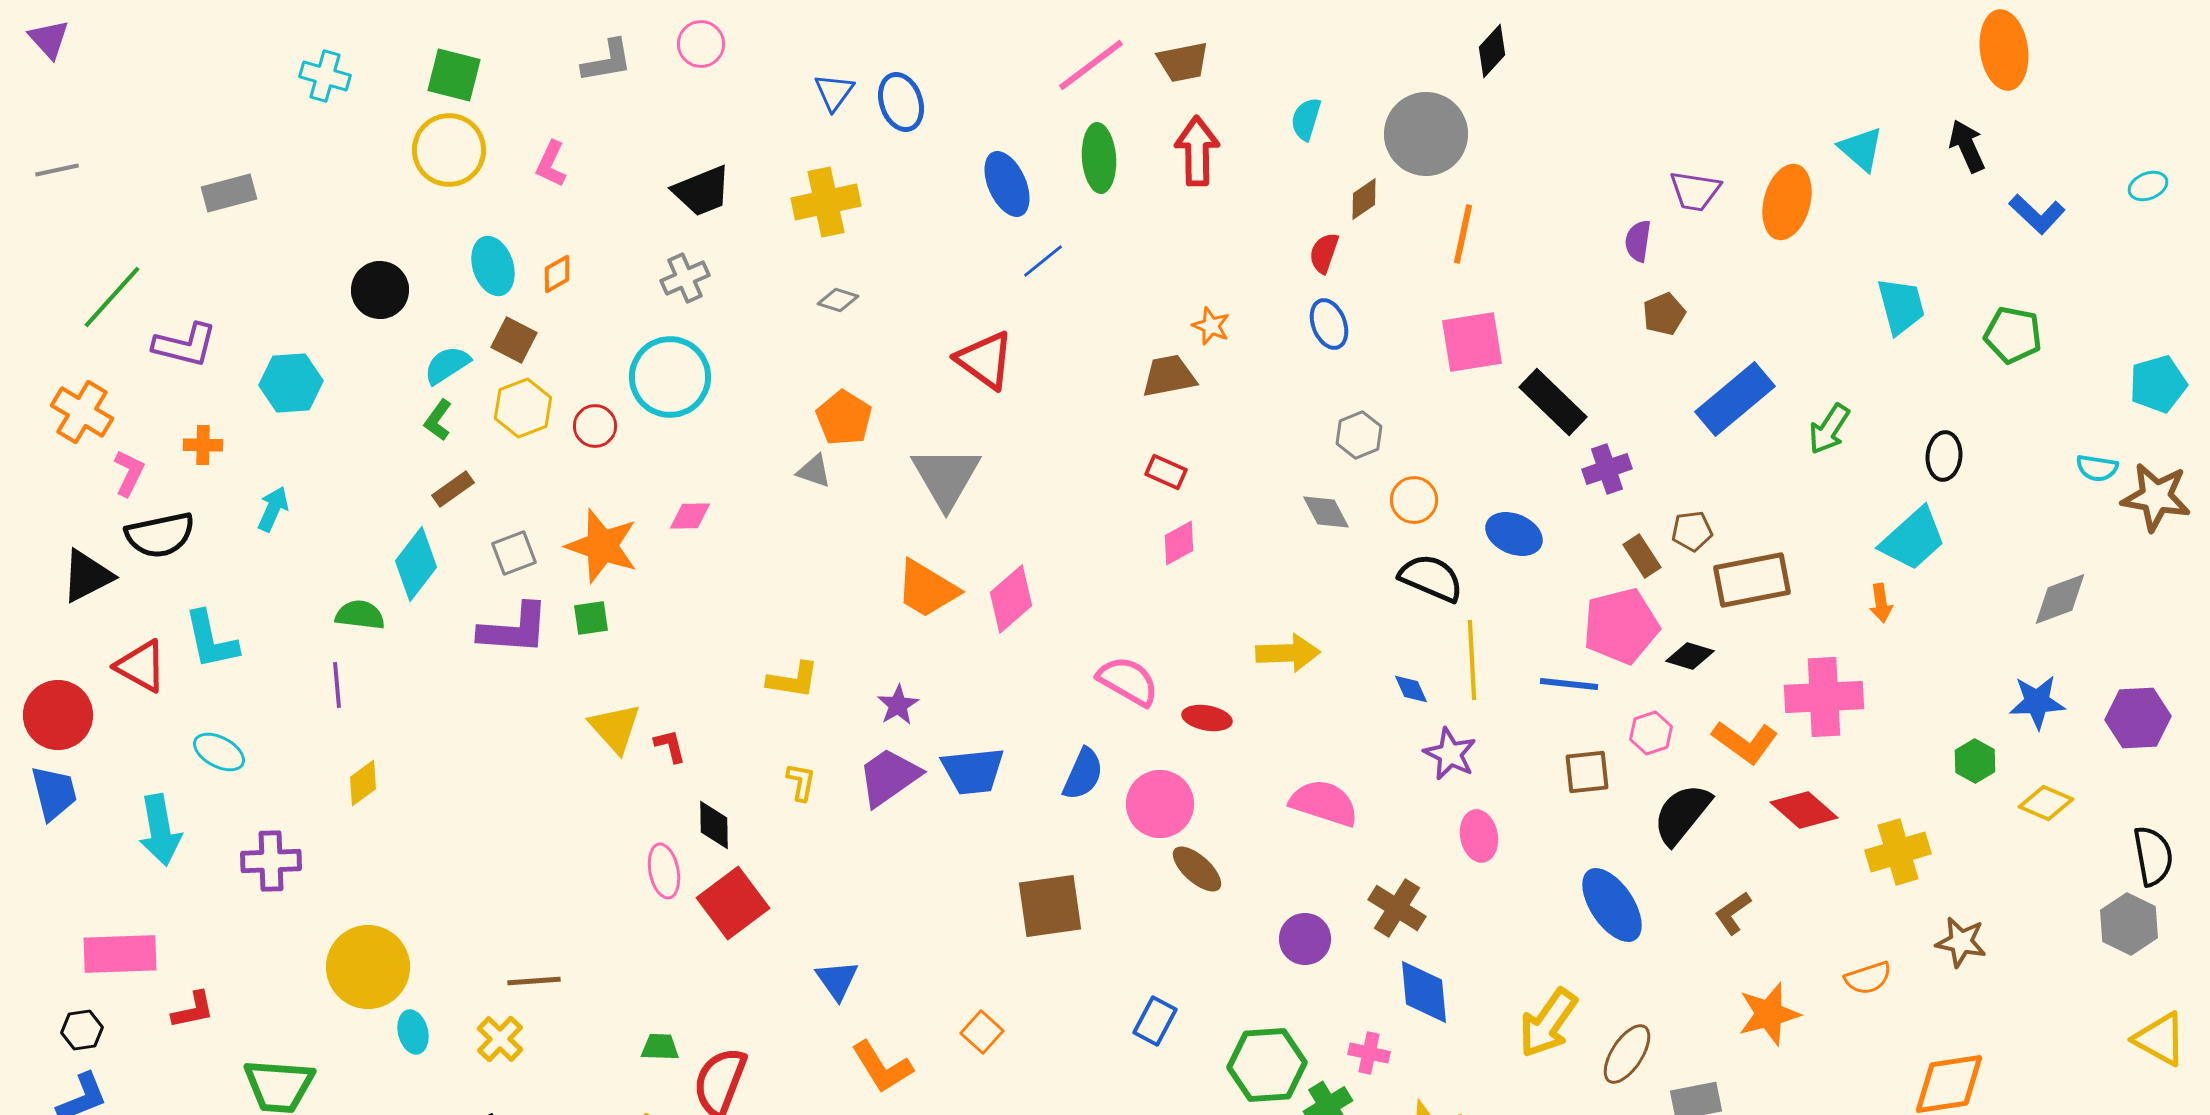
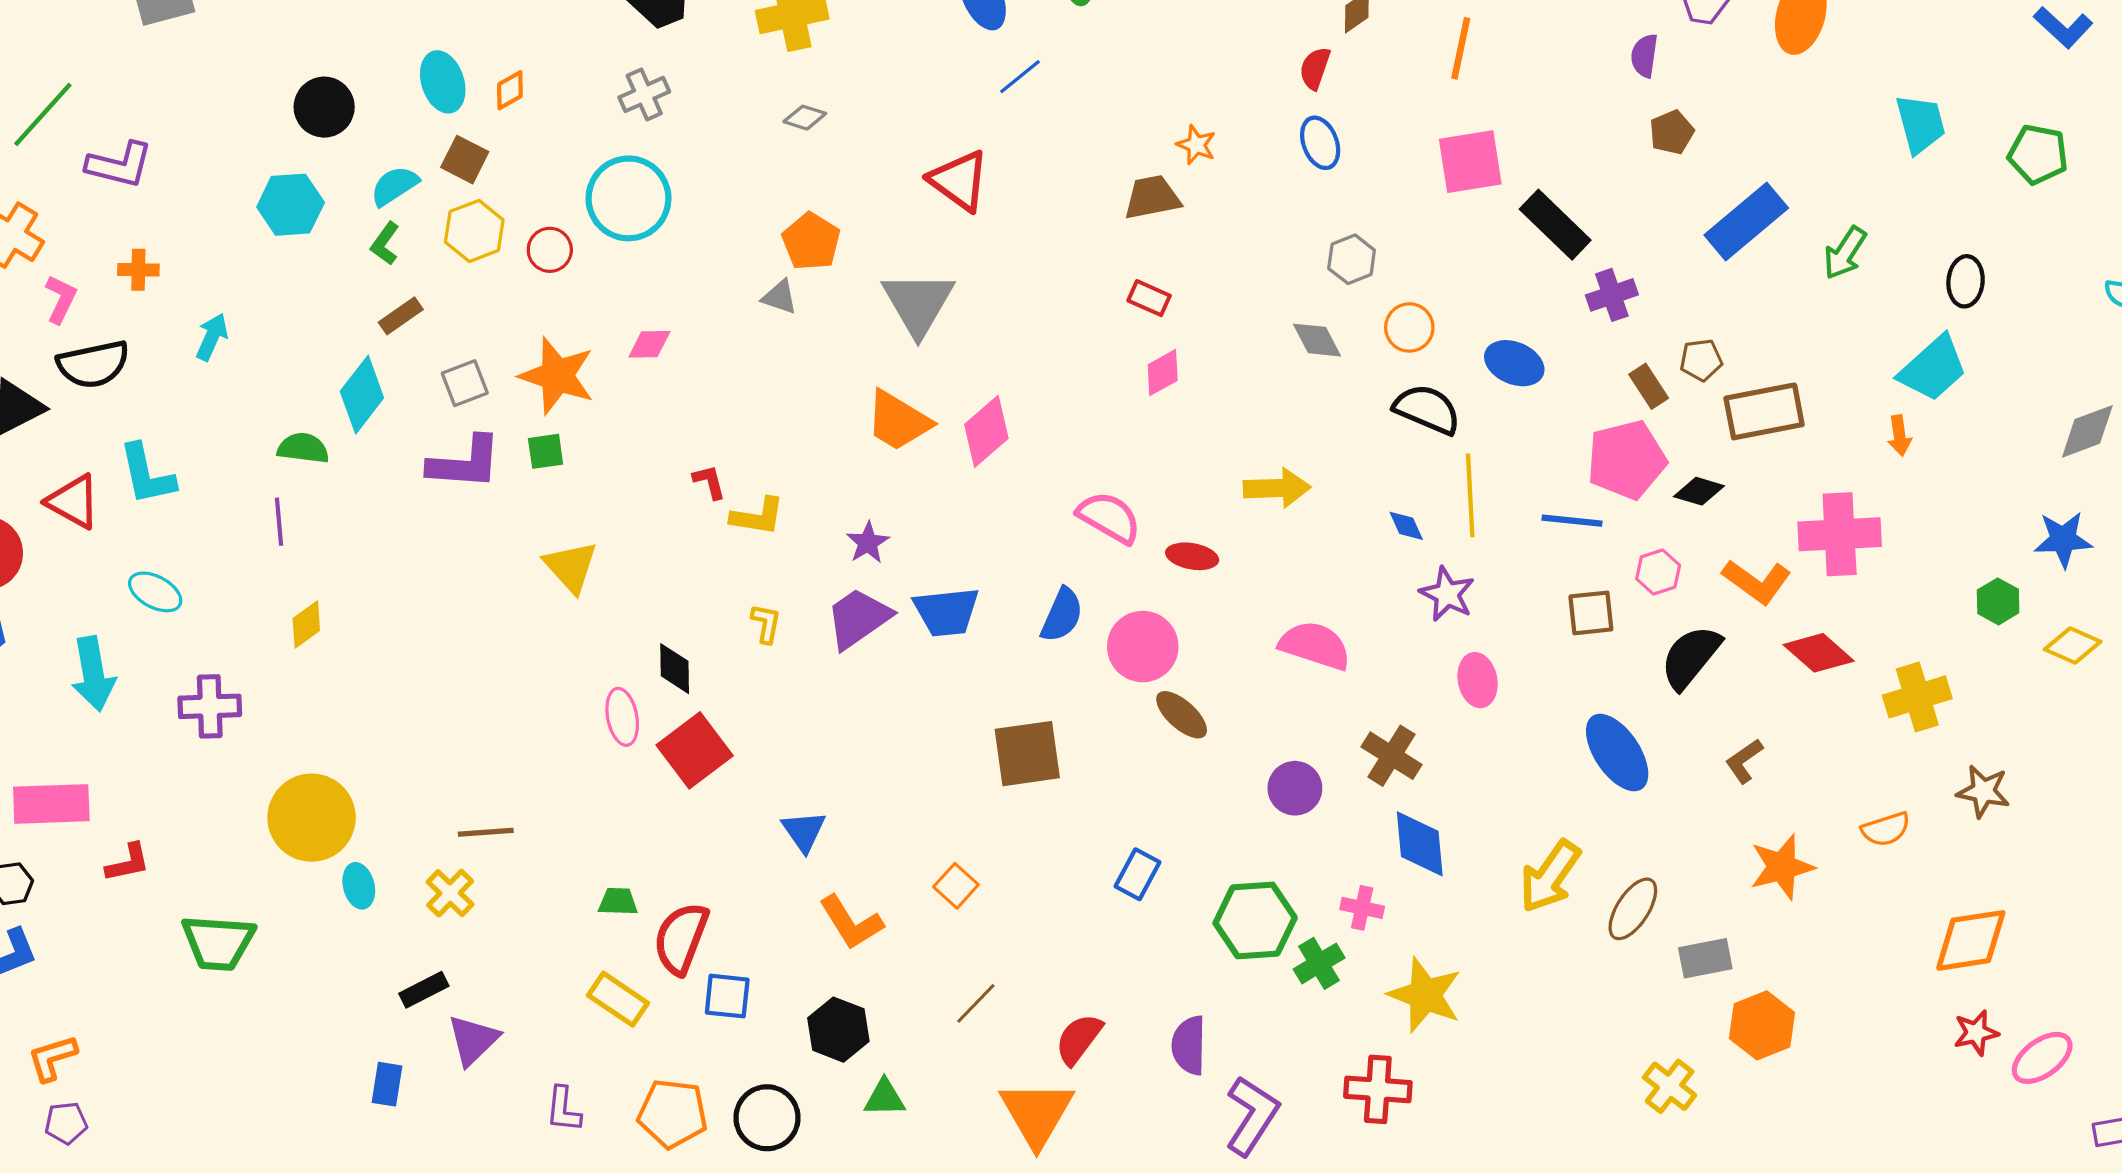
cyan hexagon: (291, 383) -> (291, 205), moved
red L-shape: (670, 746) -> (709, 482), moved

